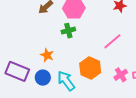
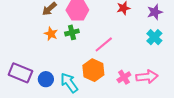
pink line: (112, 41) -> (104, 44), moved
orange star: (47, 55) -> (51, 34), moved

